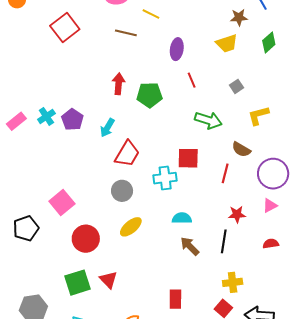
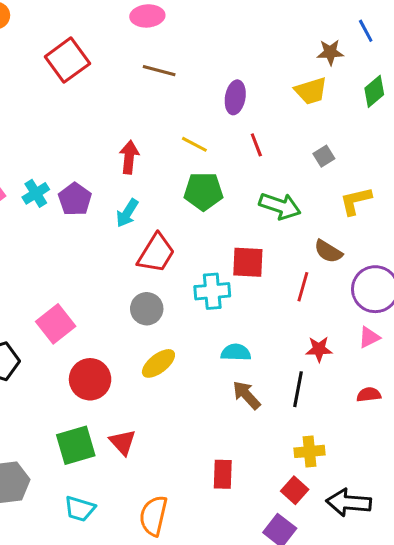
yellow line: (151, 14) -> (194, 144), moved
red arrow: (119, 84) -> (129, 157), moved
green pentagon: (150, 95) -> (203, 191), moved

